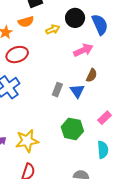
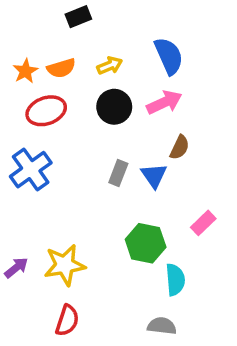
black circle: (75, 18) -> (114, 107), moved
orange semicircle: (26, 22) -> (61, 68), moved
blue semicircle: (100, 25) -> (169, 56), moved
cyan semicircle: (103, 150) -> (175, 280), moved

